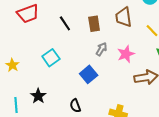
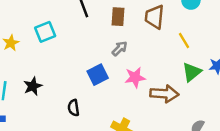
pink star: (126, 54) -> (135, 77), moved
cyan square: (51, 58) -> (45, 32), moved

